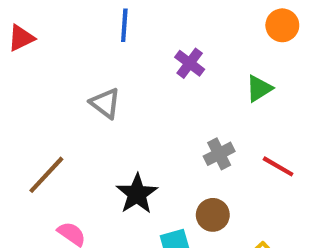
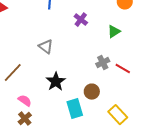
gray triangle: (105, 103) -> (46, 47), moved
gray cross: (219, 154) -> (103, 63), moved

